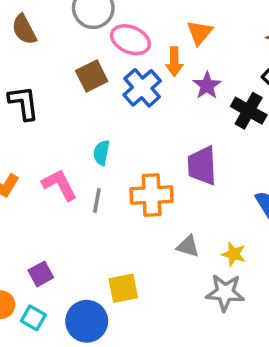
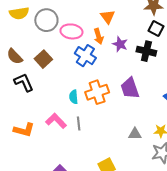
brown semicircle: (24, 29) -> (15, 56), moved
brown square: (92, 76) -> (43, 59), moved
orange cross: (152, 195) -> (97, 92), moved

